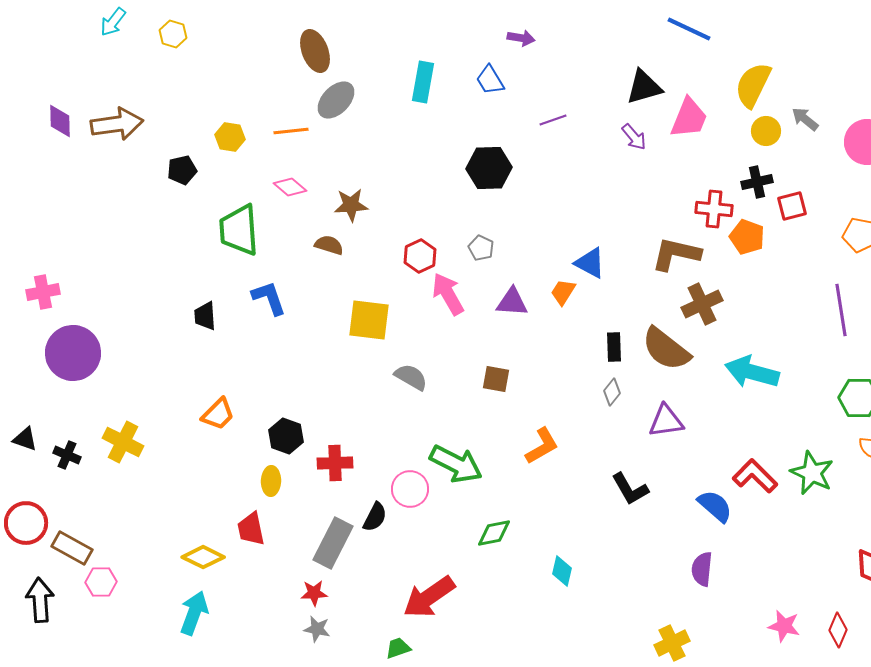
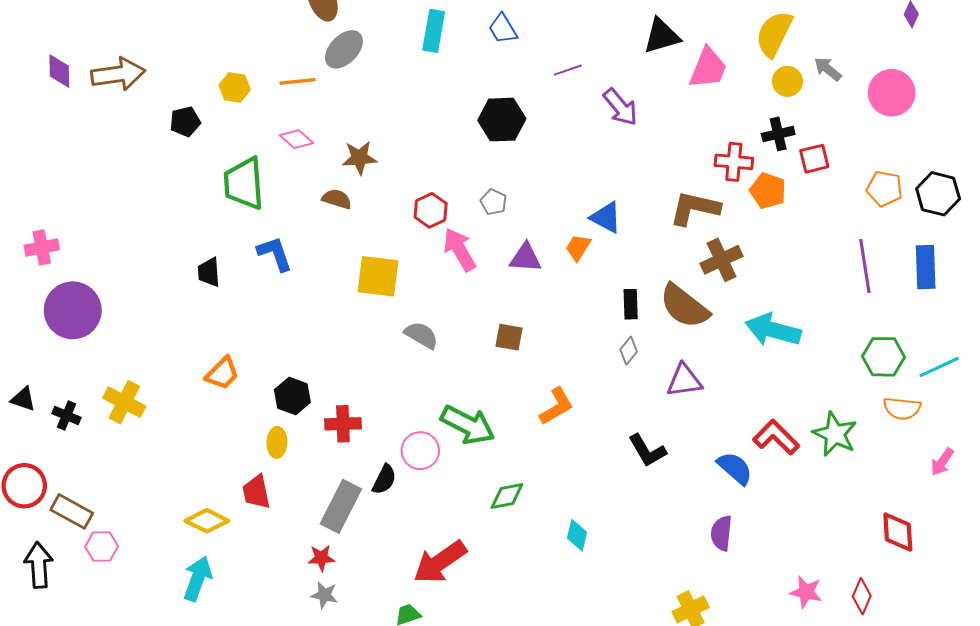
purple arrow: (634, 137) -> (620, 107), moved, size x1.4

